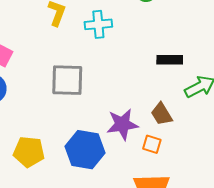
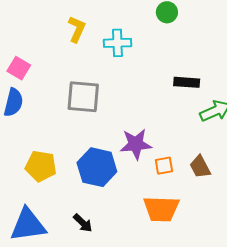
brown trapezoid: (162, 114) -> (200, 167), moved
orange square: (152, 144) -> (164, 166), turned -30

